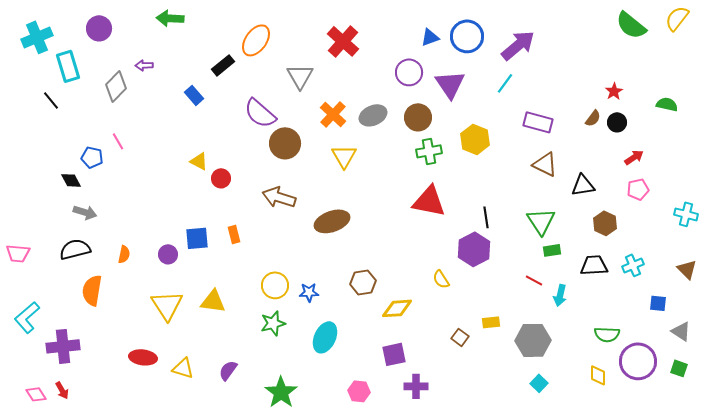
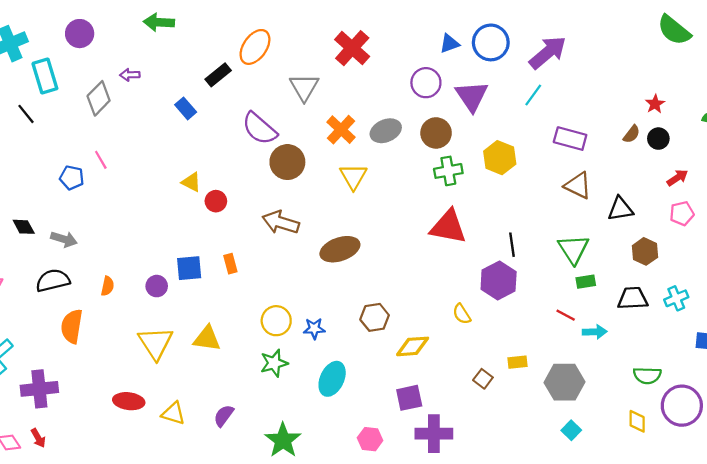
black diamond: (71, 180) -> (24, 227), moved
cyan arrow: (560, 295) -> (595, 332), turned -105
purple cross: (416, 386) -> (434, 434), size x1.4

